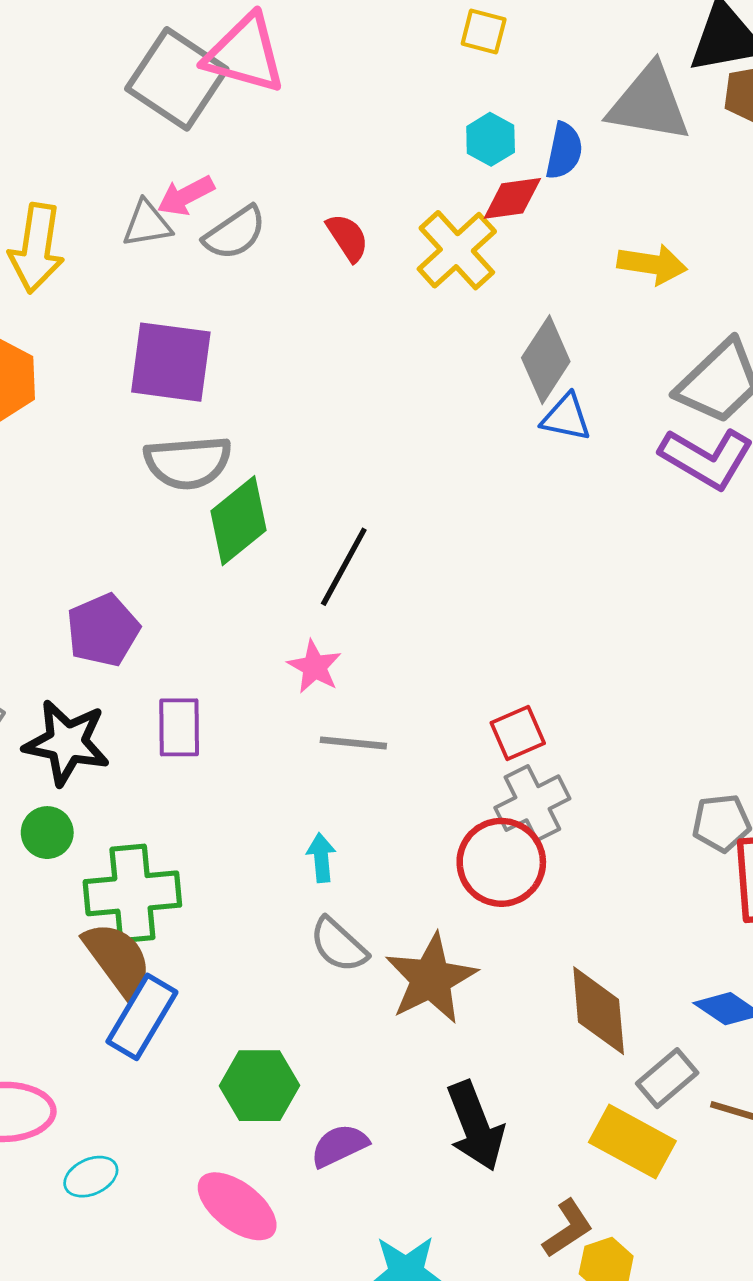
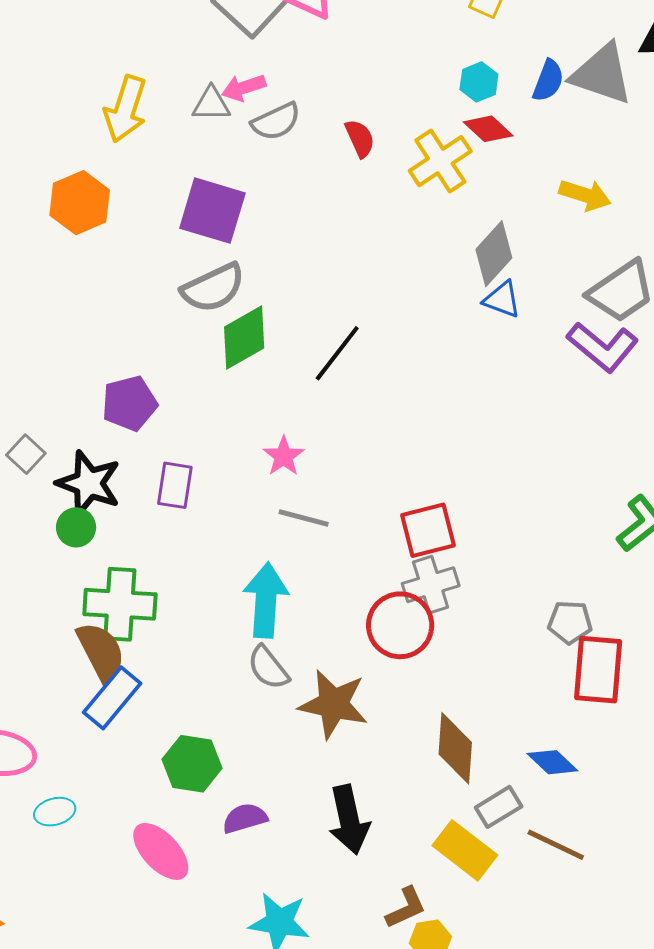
blue semicircle: (564, 151) -> (548, 81), moved
red diamond: (512, 198) -> (488, 129), turned 42
gray semicircle: (188, 462) -> (213, 288), turned -30
black line: (344, 567) -> (337, 353), moved
red square: (518, 733) -> (428, 530), size x1.4
green circle: (47, 833) -> (76, 527), moved
cyan arrow: (321, 858) -> (266, 600), size x2.0
brown star: (431, 979) -> (333, 704), turned 30

